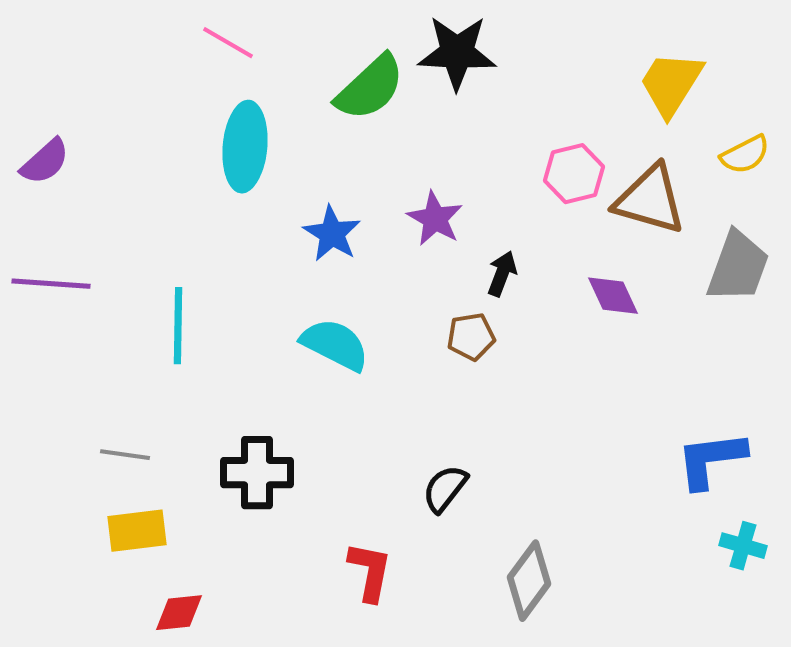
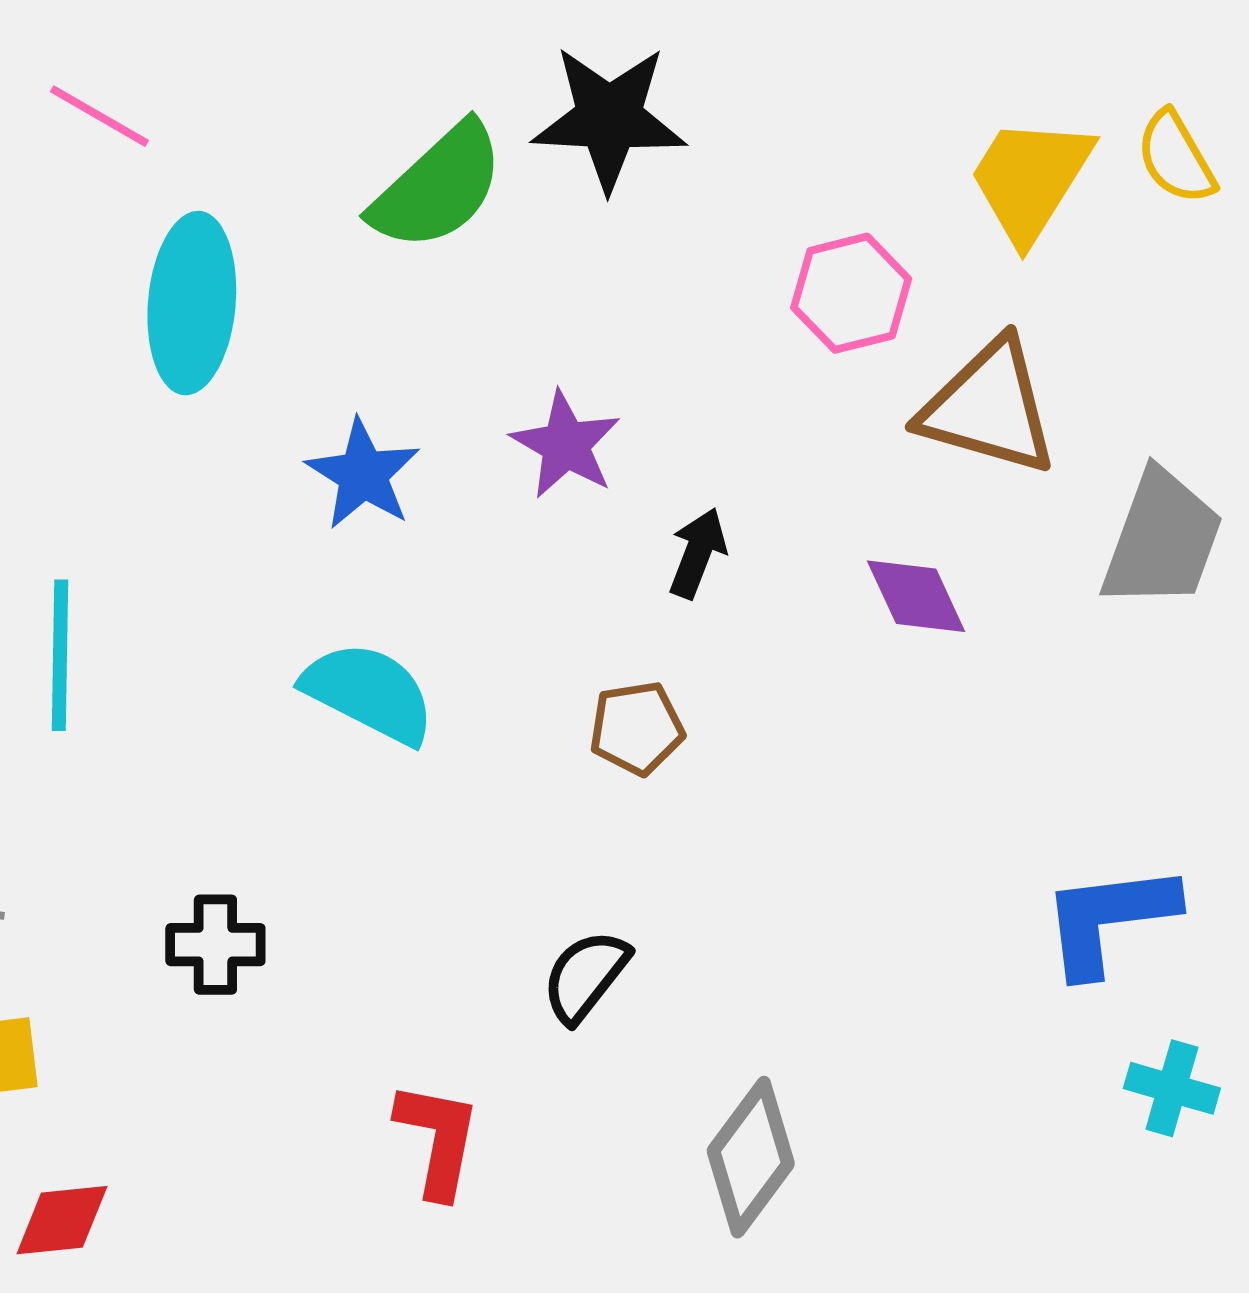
pink line: (228, 43) -> (99, 116), moved
yellow semicircle: (745, 155) -> (1176, 157), moved, turned 87
pink hexagon: (574, 174) -> (851, 293), moved
brown pentagon: (471, 337) -> (637, 728), moved
black cross: (257, 473) -> (215, 945), size x0.7

